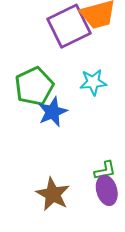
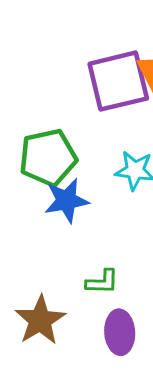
green L-shape: (105, 170) -> (102, 282), moved

